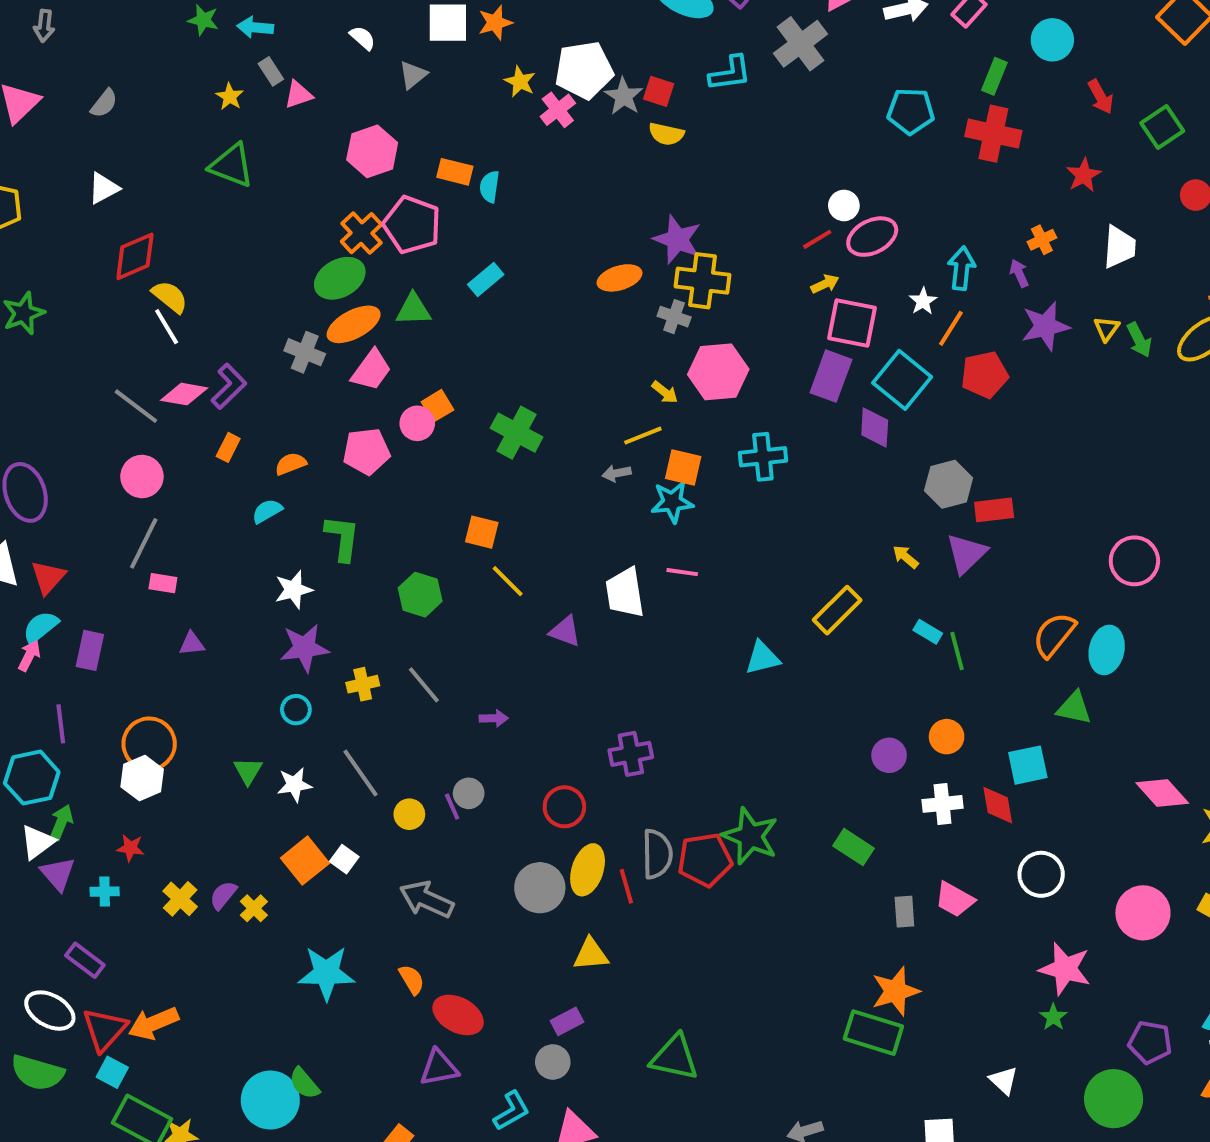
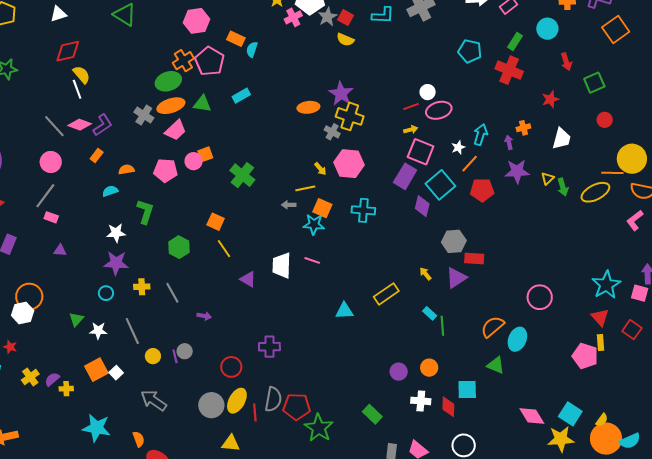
green star: (750, 836) -> (319, 428), moved
yellow cross: (254, 908) -> (66, 389), turned 32

